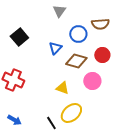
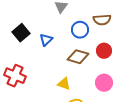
blue triangle: (55, 48) -> (46, 40), moved
pink circle: (92, 81) -> (104, 83), moved

